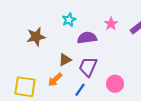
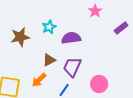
cyan star: (69, 20) -> (49, 27), moved
pink star: (111, 24) -> (95, 11), moved

